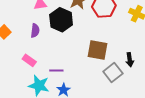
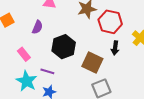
black hexagon: (61, 20) -> (64, 47), moved
black arrow: (130, 60) -> (115, 48), moved

